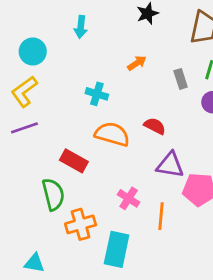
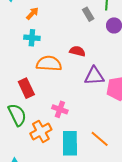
orange arrow: (137, 63) -> (32, 13), moved
red rectangle: (74, 161) -> (26, 88), turned 48
pink cross: (129, 198) -> (60, 109), moved
orange line: (161, 216) -> (100, 139), moved, turned -42

